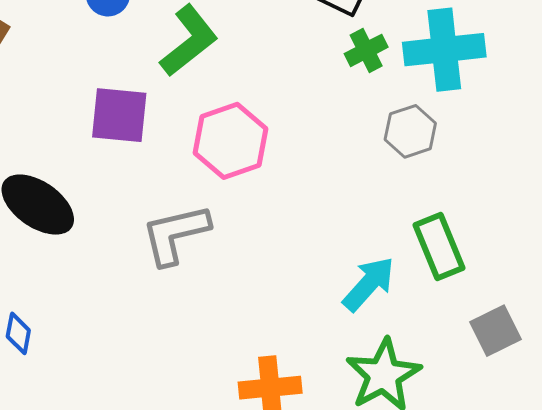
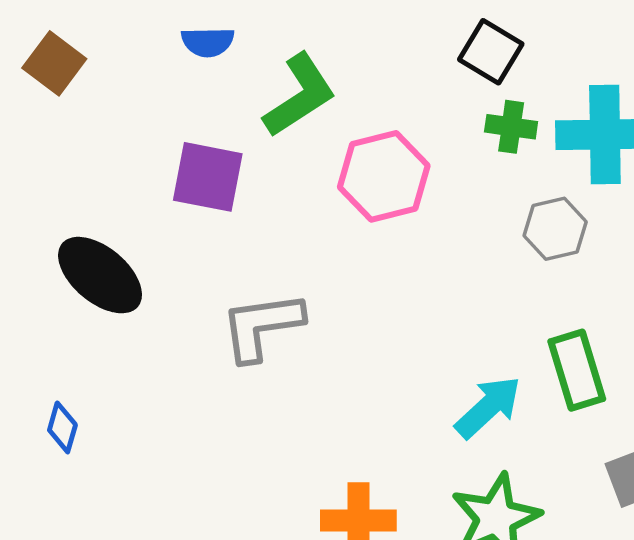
green cross: (366, 50) -> (511, 127), turned 30
pink hexagon: (231, 141) -> (384, 176), moved

